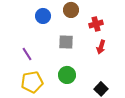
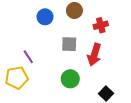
red arrow: (101, 47) -> (94, 55), moved, size x1.5
yellow pentagon: (32, 82) -> (17, 78), moved

